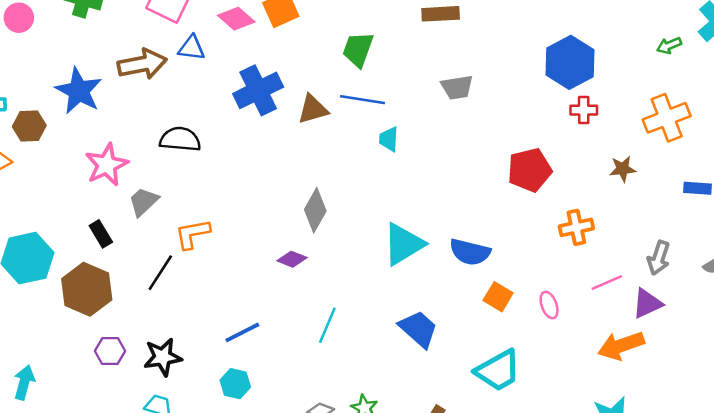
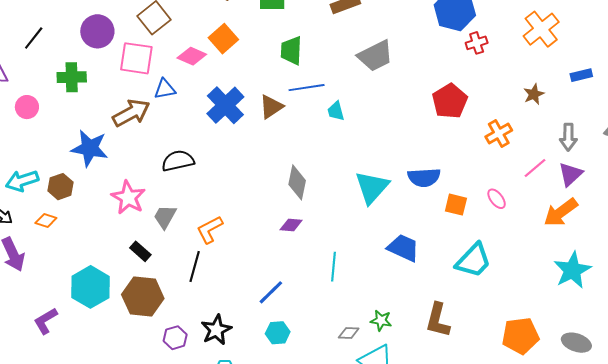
gray trapezoid: (457, 87) -> (375, 56), size x1.4
brown star: (623, 169) -> (534, 94), moved

